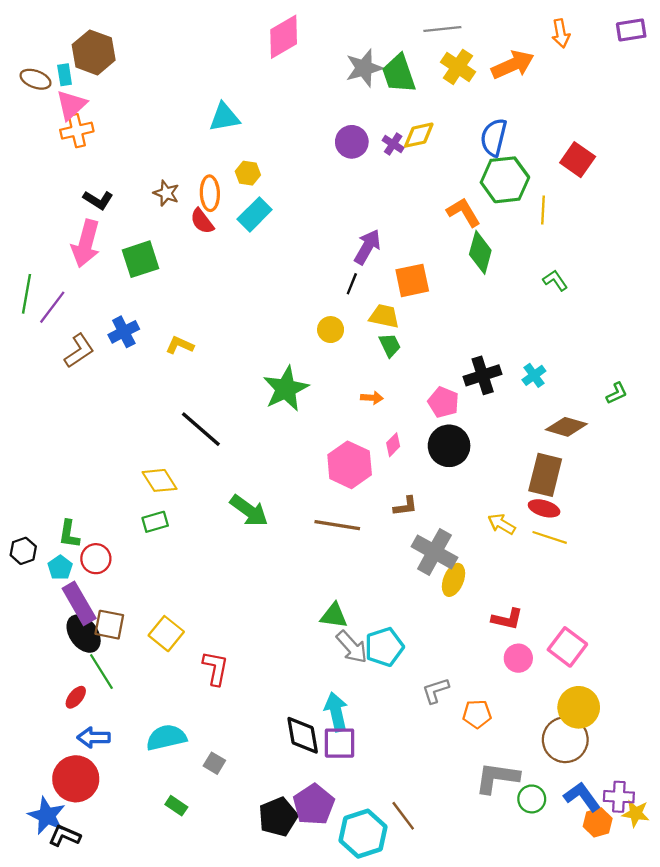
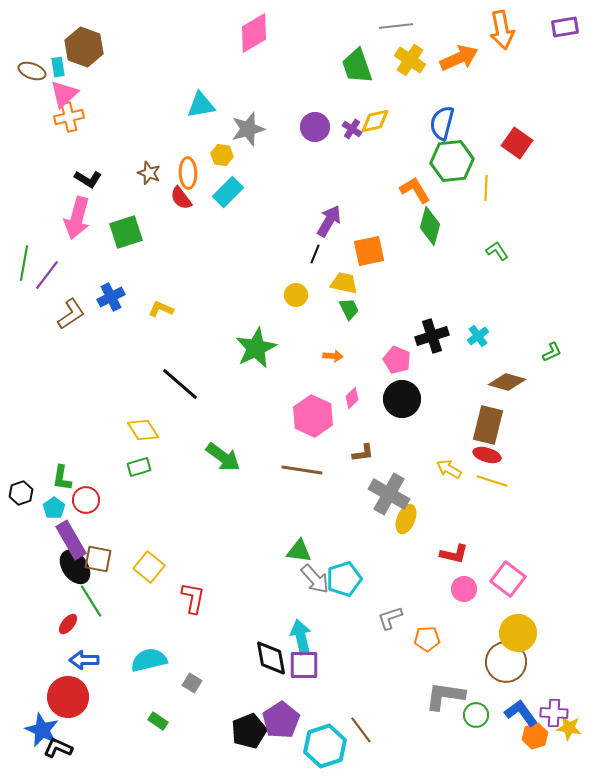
orange arrow: (561, 33) -> (502, 30), size x1.5
gray star: (364, 68) -> (248, 129), moved

